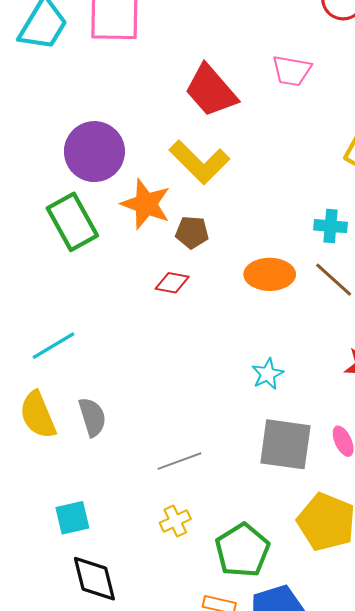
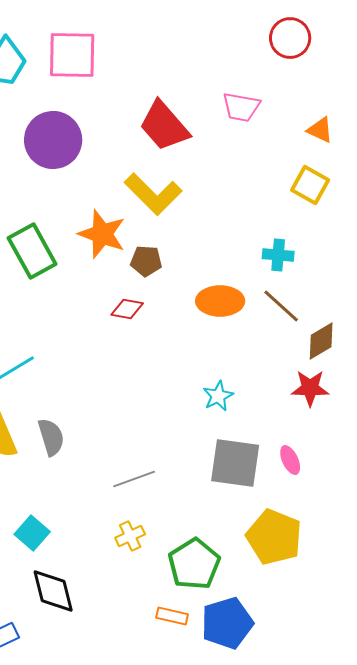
purple circle: (94, 152) -> (53, 140), moved
cyan square: (72, 518) -> (32, 533), turned -36

